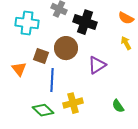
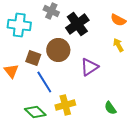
black cross: (85, 22) -> (77, 24), turned 35
blue line: (52, 80) -> (44, 82), turned -35

